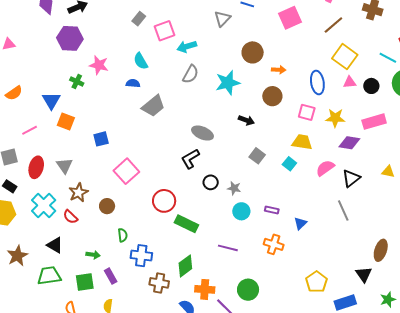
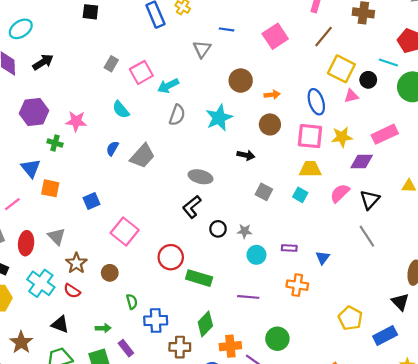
purple hexagon: (70, 38) -> (34, 112), moved
blue semicircle: (133, 83) -> (112, 148), moved, turned -56
black circle: (371, 86) -> (368, 80), moved
pink square: (307, 112) -> (310, 136), size x1.4

